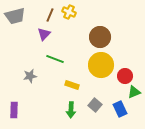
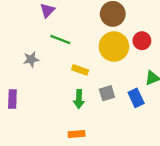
red circle: (125, 76) -> (142, 41), moved
gray square: (95, 105) -> (107, 93), turned 32

